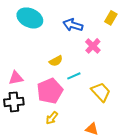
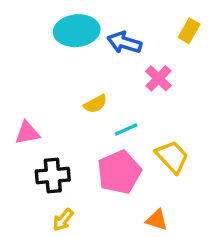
cyan ellipse: (30, 18) -> (77, 31), moved, turned -30
pink pentagon: (50, 91) -> (119, 172), moved
black cross: (14, 102) -> (53, 175), moved
yellow arrow: (52, 118) -> (63, 220), moved

